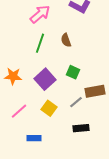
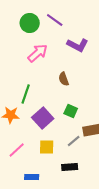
green line: (40, 43) -> (26, 94), moved
yellow square: (49, 108) -> (47, 147), turned -35
black rectangle: (81, 128) -> (70, 167), moved

